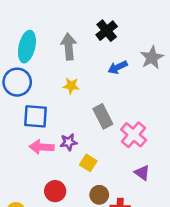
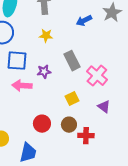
purple star: (69, 142) -> (44, 72), moved
yellow square: (88, 163) -> (72, 99), moved, turned 32
red circle: (55, 191) -> (42, 124), moved

